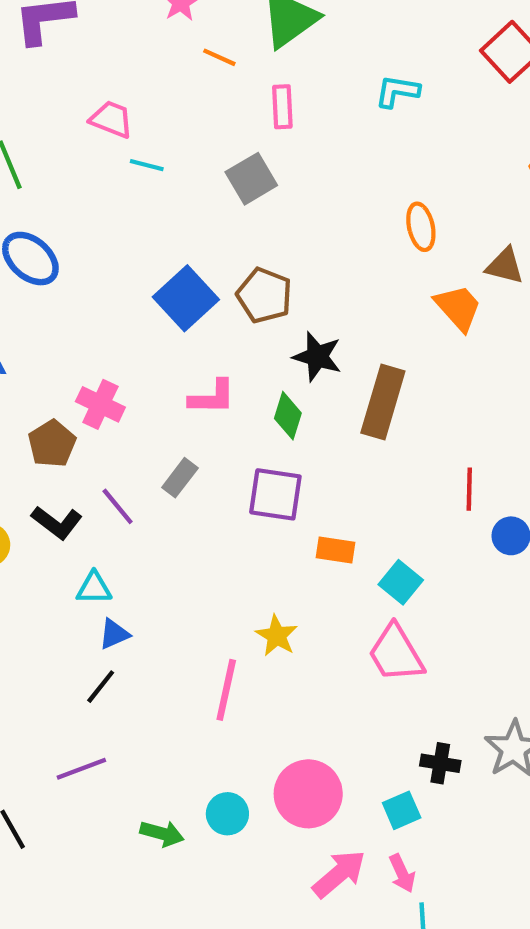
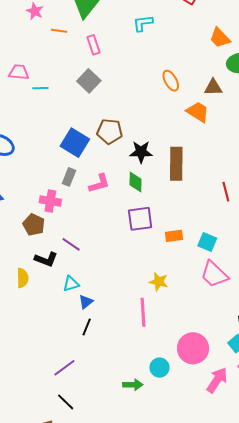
gray rectangle: (180, 478) -> (69, 177), moved
purple line: (81, 769) -> (64, 368), moved

